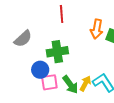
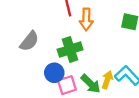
orange arrow: (97, 29) -> (86, 19), moved

